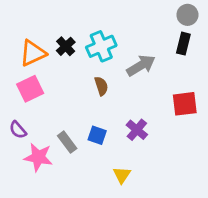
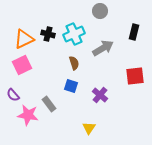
gray circle: (187, 15) -> (100, 11), moved
black cross: (66, 46) -> (48, 34), turned -32
blue square: (97, 135) -> (71, 86), moved

